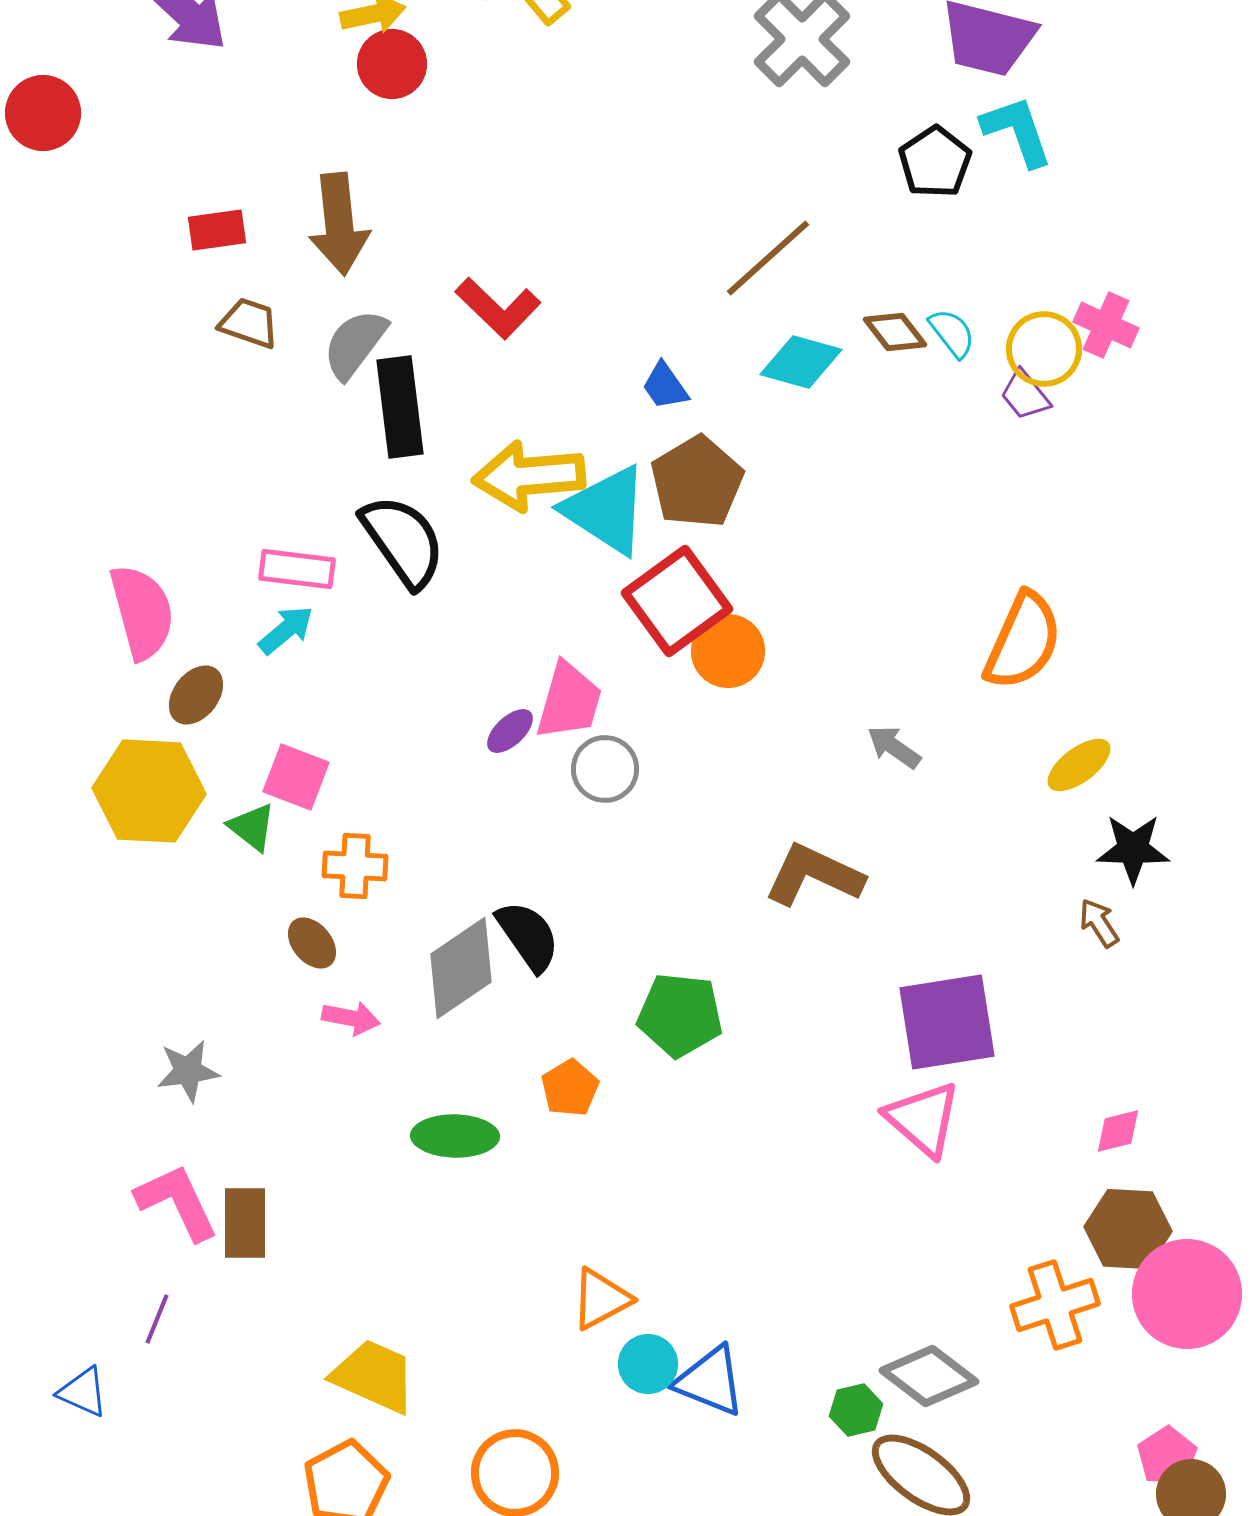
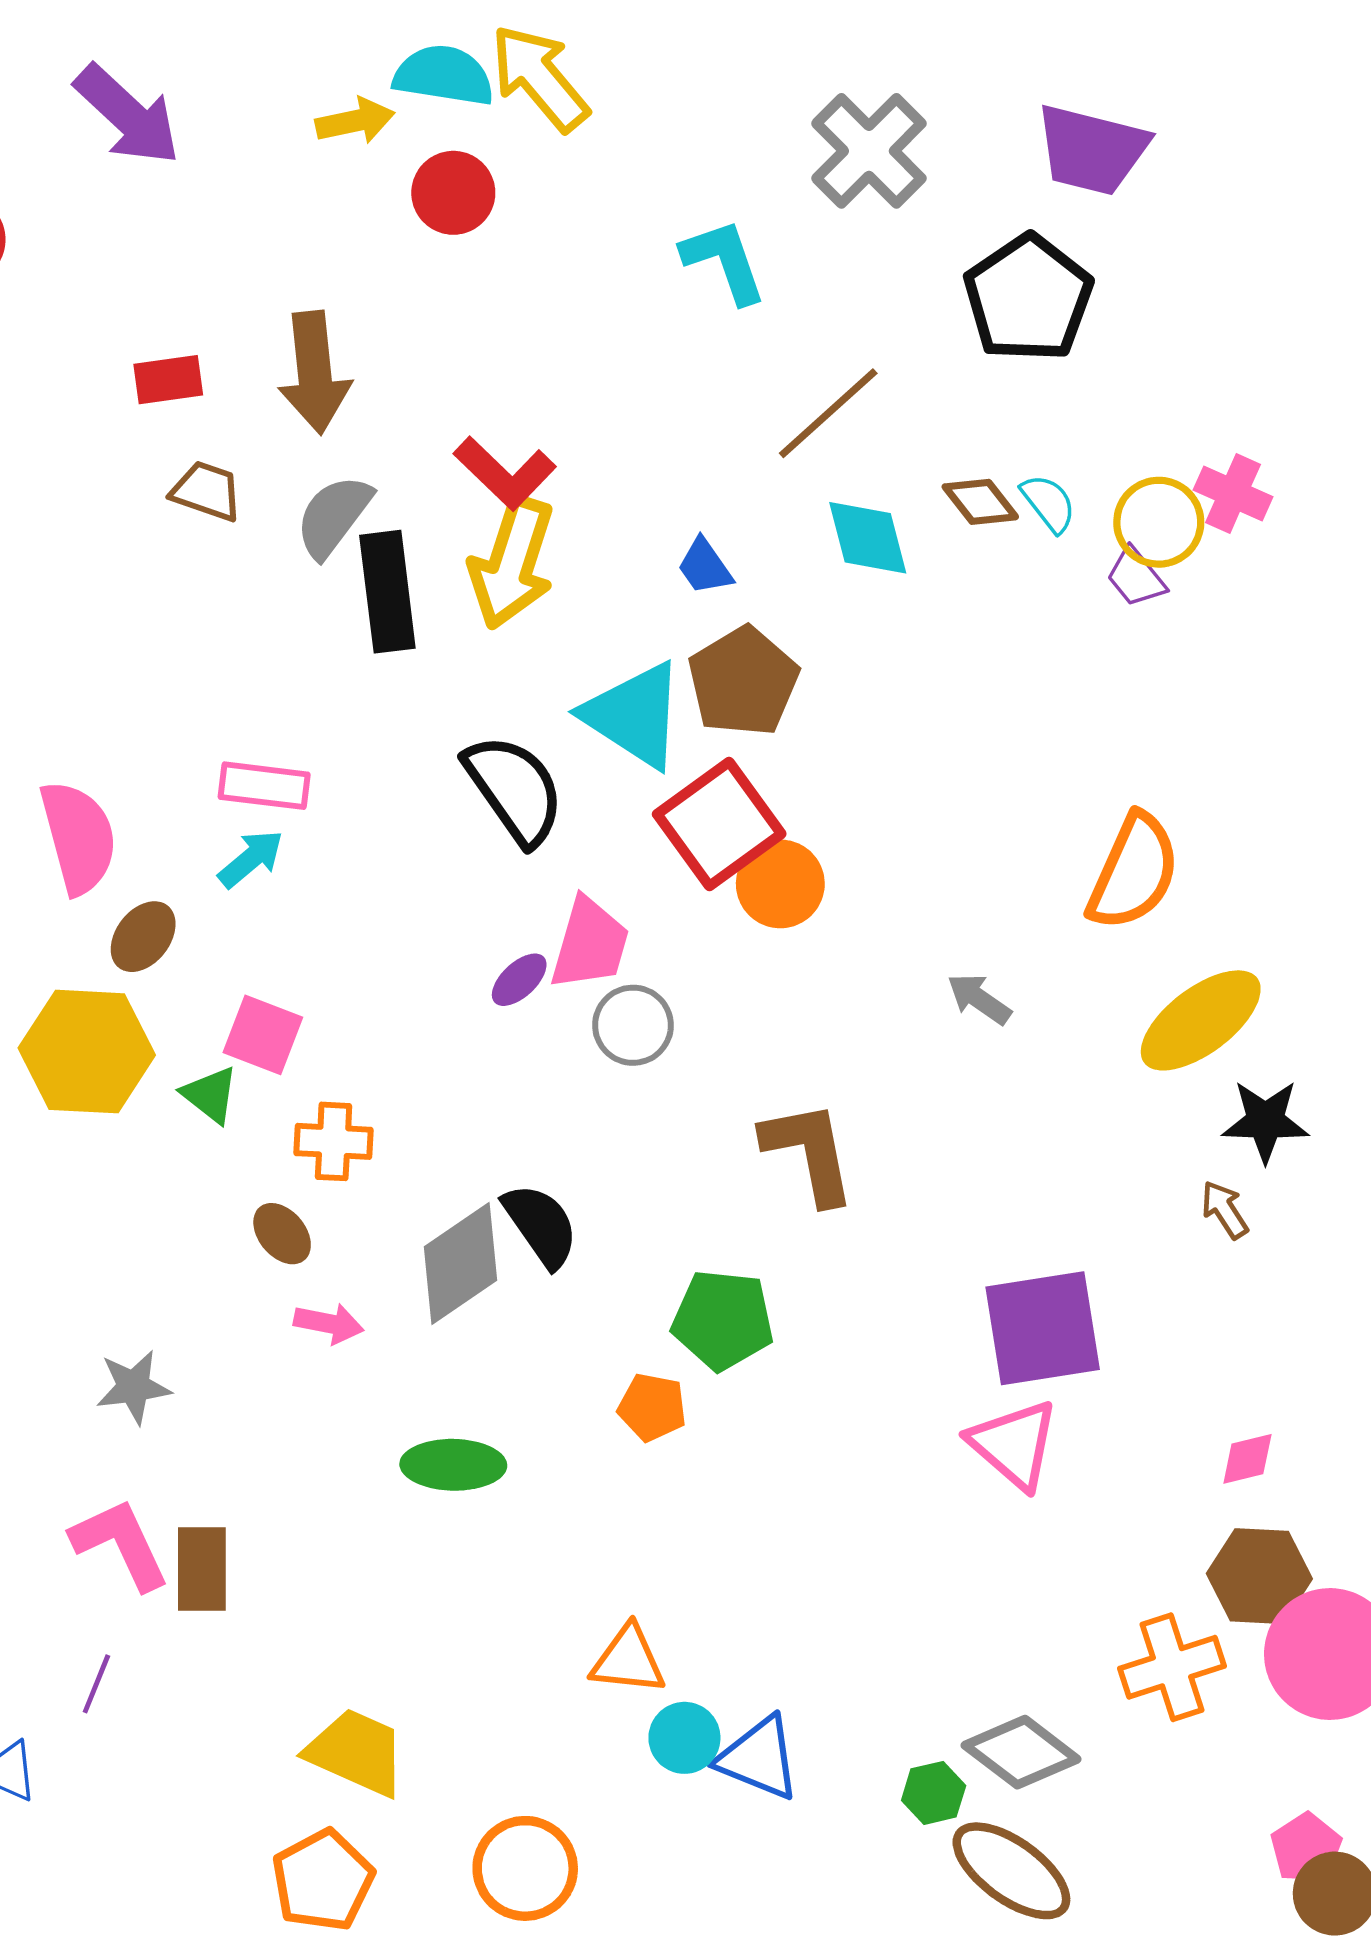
red circle: (392, 64) -> (453, 193), moved
cyan L-shape: (1017, 131) -> (724, 261), moved
black pentagon: (935, 162) -> (1028, 298), size x1.5
cyan diamond: (801, 362) -> (868, 538), turned 60
yellow arrow: (529, 476) -> (512, 563), moved, turned -67
black semicircle: (403, 541) -> (514, 789), moved
yellow ellipse: (1079, 765) -> (1201, 1020), size x1.6
brown L-shape: (814, 875) -> (809, 1152), moved, turned 54
orange pentagon: (570, 1088) -> (652, 1407), moved, turned -30
orange triangle: (601, 1299) -> (628, 1660), turned 34

